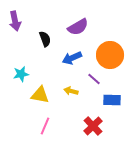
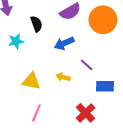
orange circle: (110, 55) -> (103, 20), moved
cyan star: (21, 74) -> (16, 41), moved

